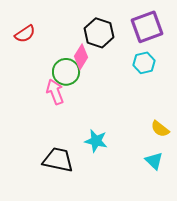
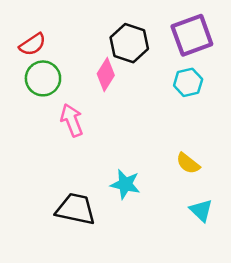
green circle: (66, 72) -> (43, 78), moved
yellow semicircle: (160, 129) -> (188, 163), moved

